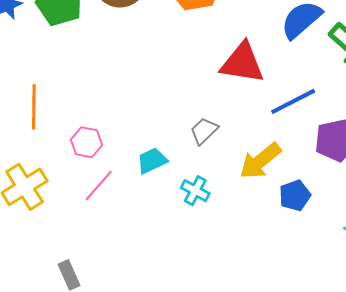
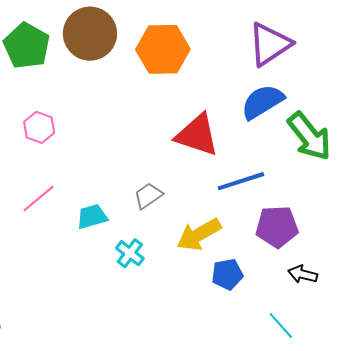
pink hexagon: (87, 142) -> (39, 127), moved
pink line: (99, 186) -> (39, 199), moved

